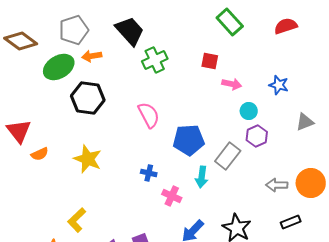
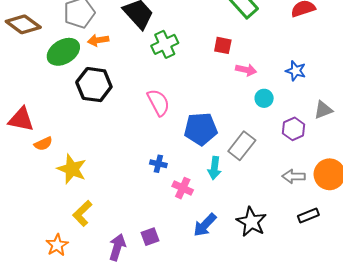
red triangle: (19, 131) -> (21, 119), turned -40
purple hexagon: (257, 136) -> (294, 129), moved
yellow star: (88, 159) -> (72, 169), moved

